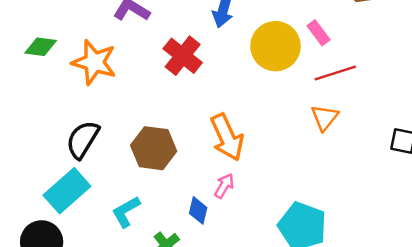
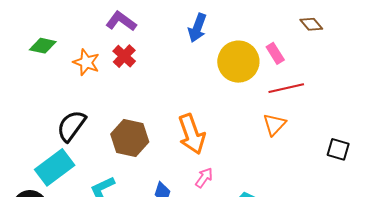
red cross: (183, 56) -> (124, 56), moved, size x0.7
orange star: (94, 62) -> (86, 62), size x0.7
pink arrow: (224, 186) -> (204, 178), moved

